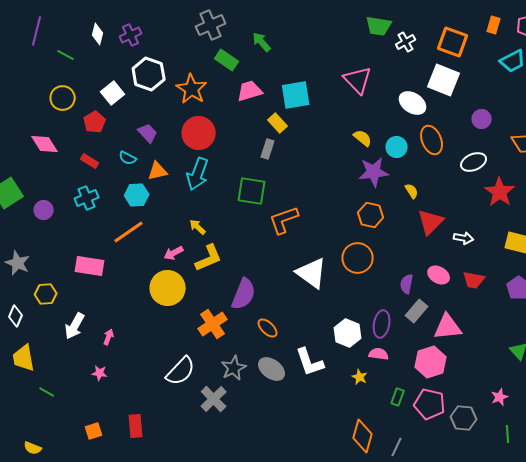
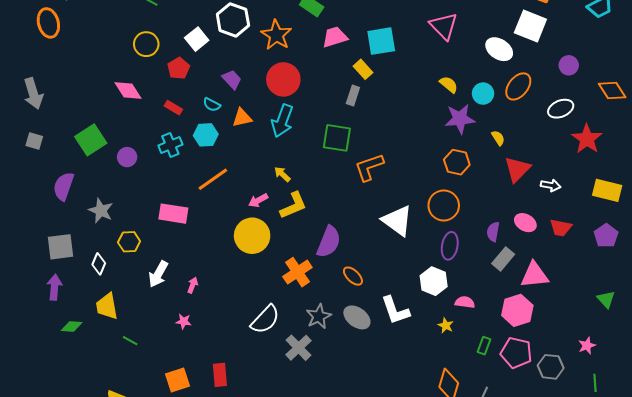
orange ellipse: (432, 140) -> (518, 86), turned 60
cyan hexagon: (137, 195) -> (206, 135), moved
purple ellipse: (382, 324) -> (450, 246), moved
orange square: (94, 431) -> (177, 380), size x1.4

